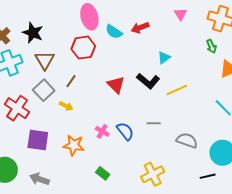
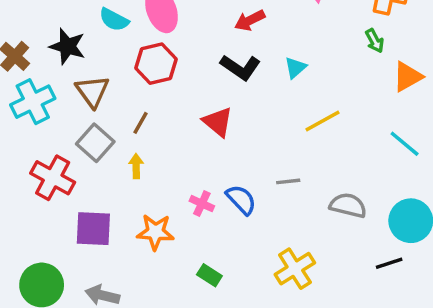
cyan semicircle: (114, 32) -> (114, 20), moved
black L-shape: (148, 81) -> (240, 67), moved
yellow arrow: (66, 106) -> (136, 166), turned -112

